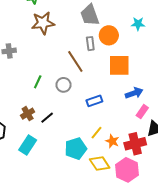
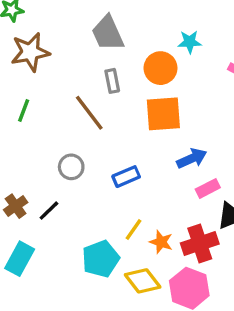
orange circle: (109, 35) -> (161, 68), moved
green line: (38, 82) -> (24, 111), moved
gray circle: (64, 85) -> (71, 167), moved
pink rectangle: (142, 112) -> (208, 188), turned 32

